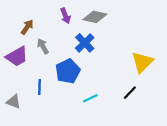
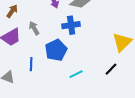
brown arrow: (27, 27) -> (12, 11), moved
blue cross: (85, 43) -> (71, 25), turned 36

